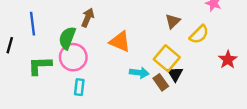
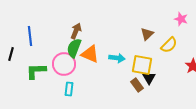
green semicircle: (67, 38) -> (74, 48), moved
orange triangle: (120, 42) -> (90, 54), moved
yellow square: (167, 58) -> (142, 65), turned -30
cyan arrow: (139, 73) -> (117, 58), moved

